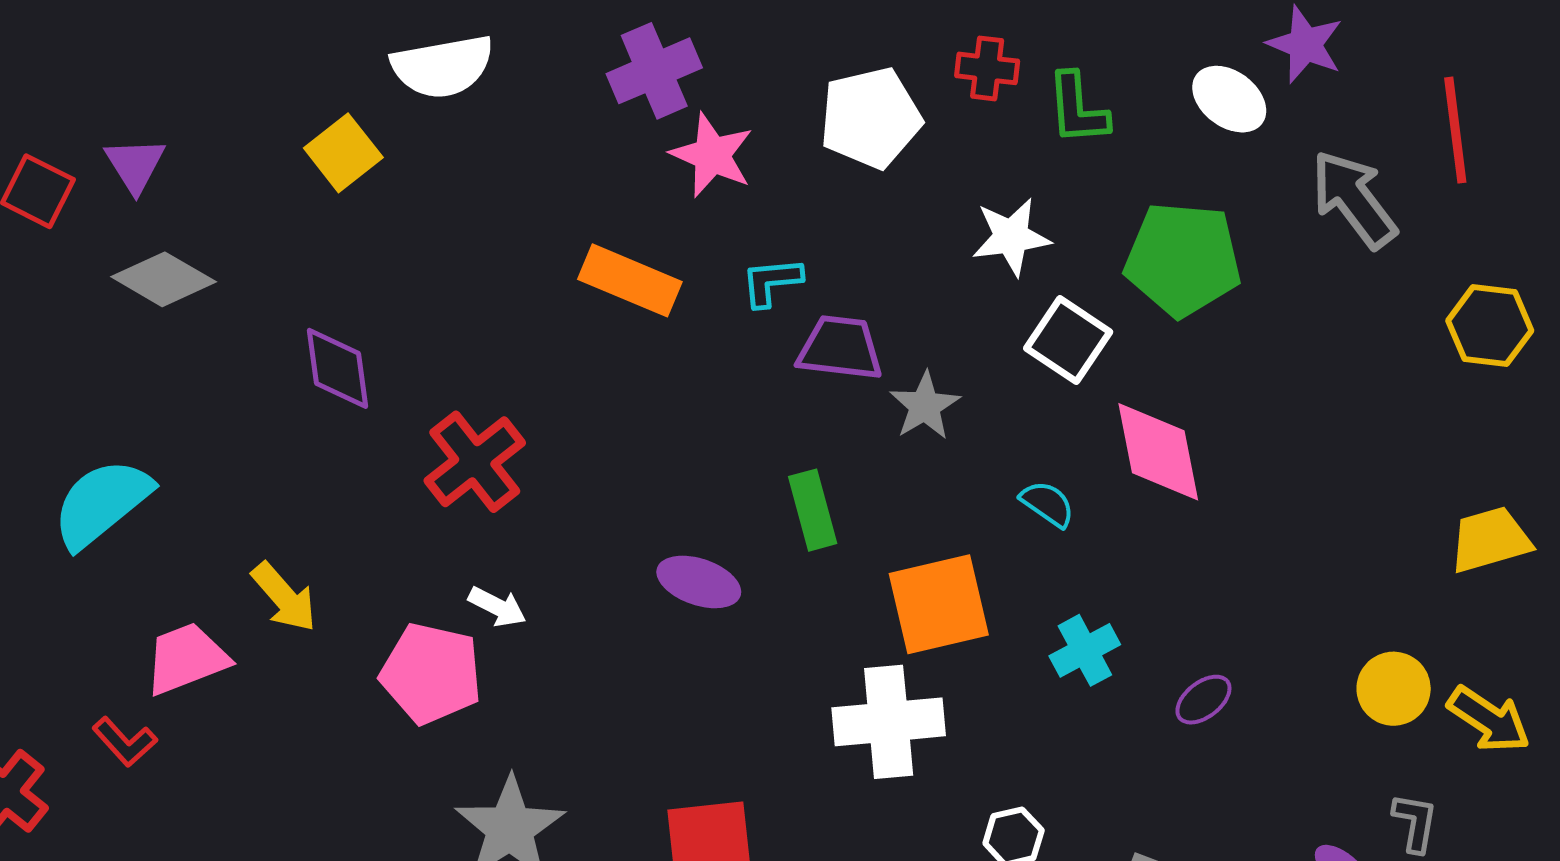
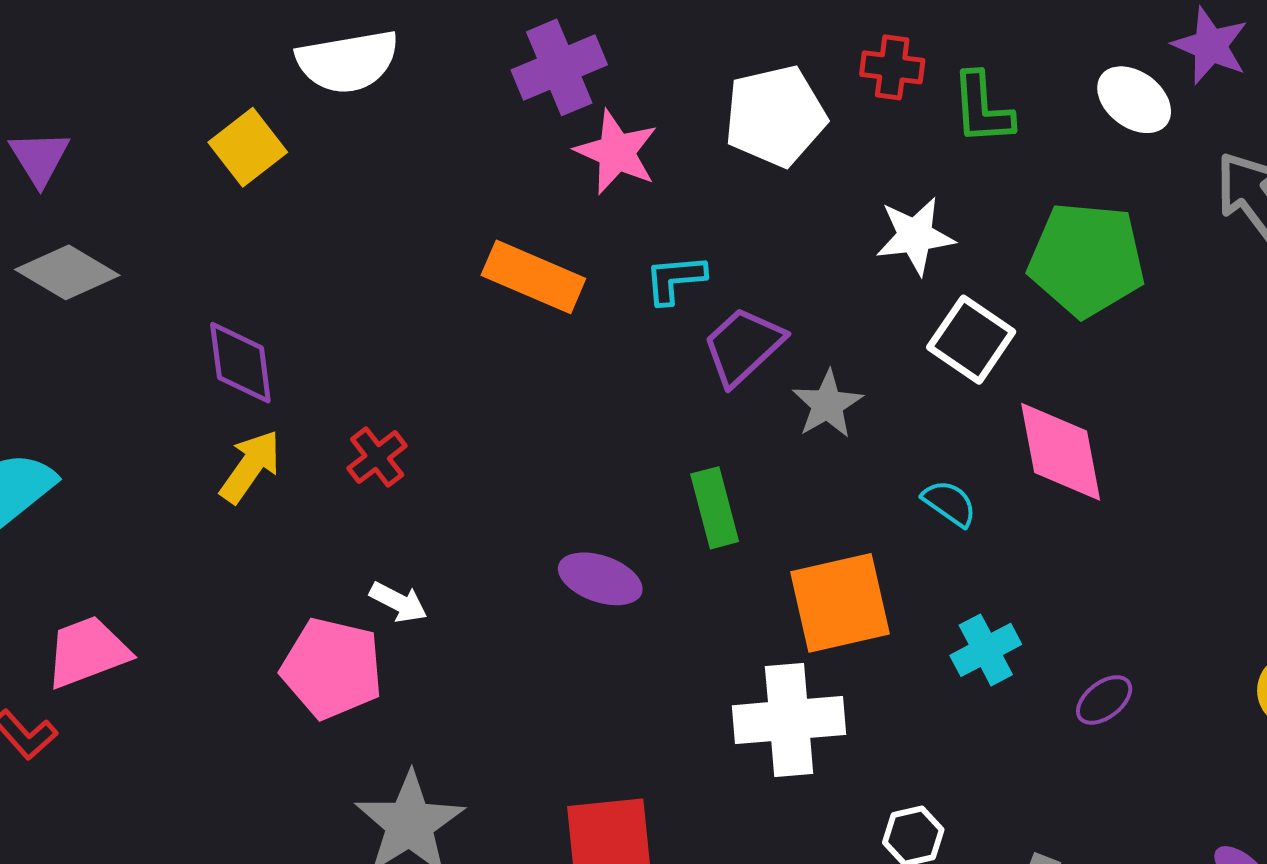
purple trapezoid: (840, 348) -> (743, 346), turned -50
red cross: (475, 462) -> (377, 457), size x0.6
yellow arrow: (284, 597) -> (250, 466), moved, turned -104

